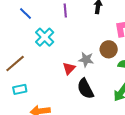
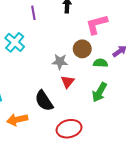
red triangle: (69, 68) -> (68, 82), moved
black semicircle: (85, 89) -> (44, 101), moved

